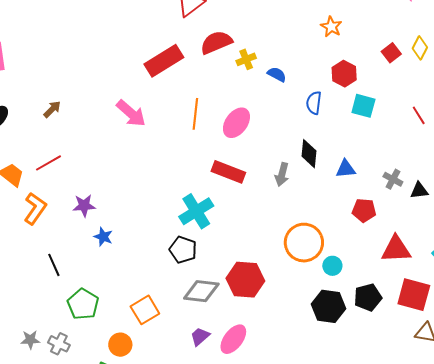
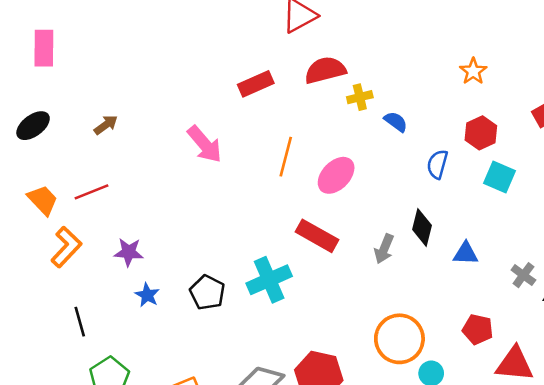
red rectangle: (164, 61) -> (256, 84), size x0.7
red pentagon: (364, 210) -> (478, 329), moved
black pentagon: (183, 250) -> (207, 292), moved

